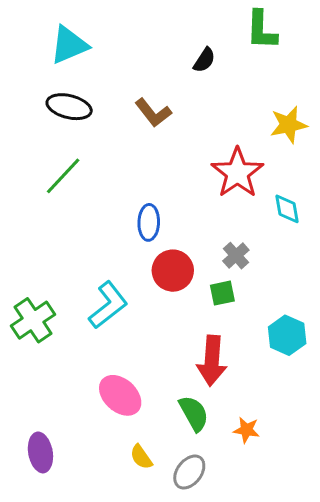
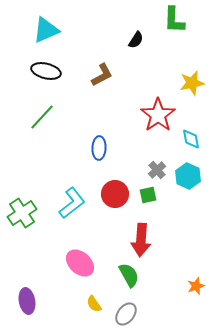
brown L-shape: (153, 113) -> (102, 75), turned -80
red circle: (173, 271) -> (115, 194), moved
cyan hexagon: (287, 335) -> (188, 176), moved
orange star: (246, 430) -> (196, 286), moved, turned -30

